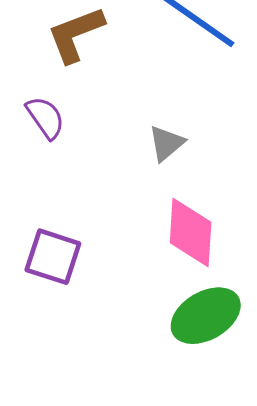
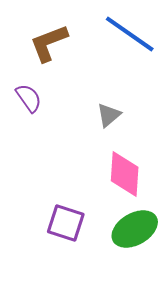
purple square: (53, 257) -> (66, 223), moved

